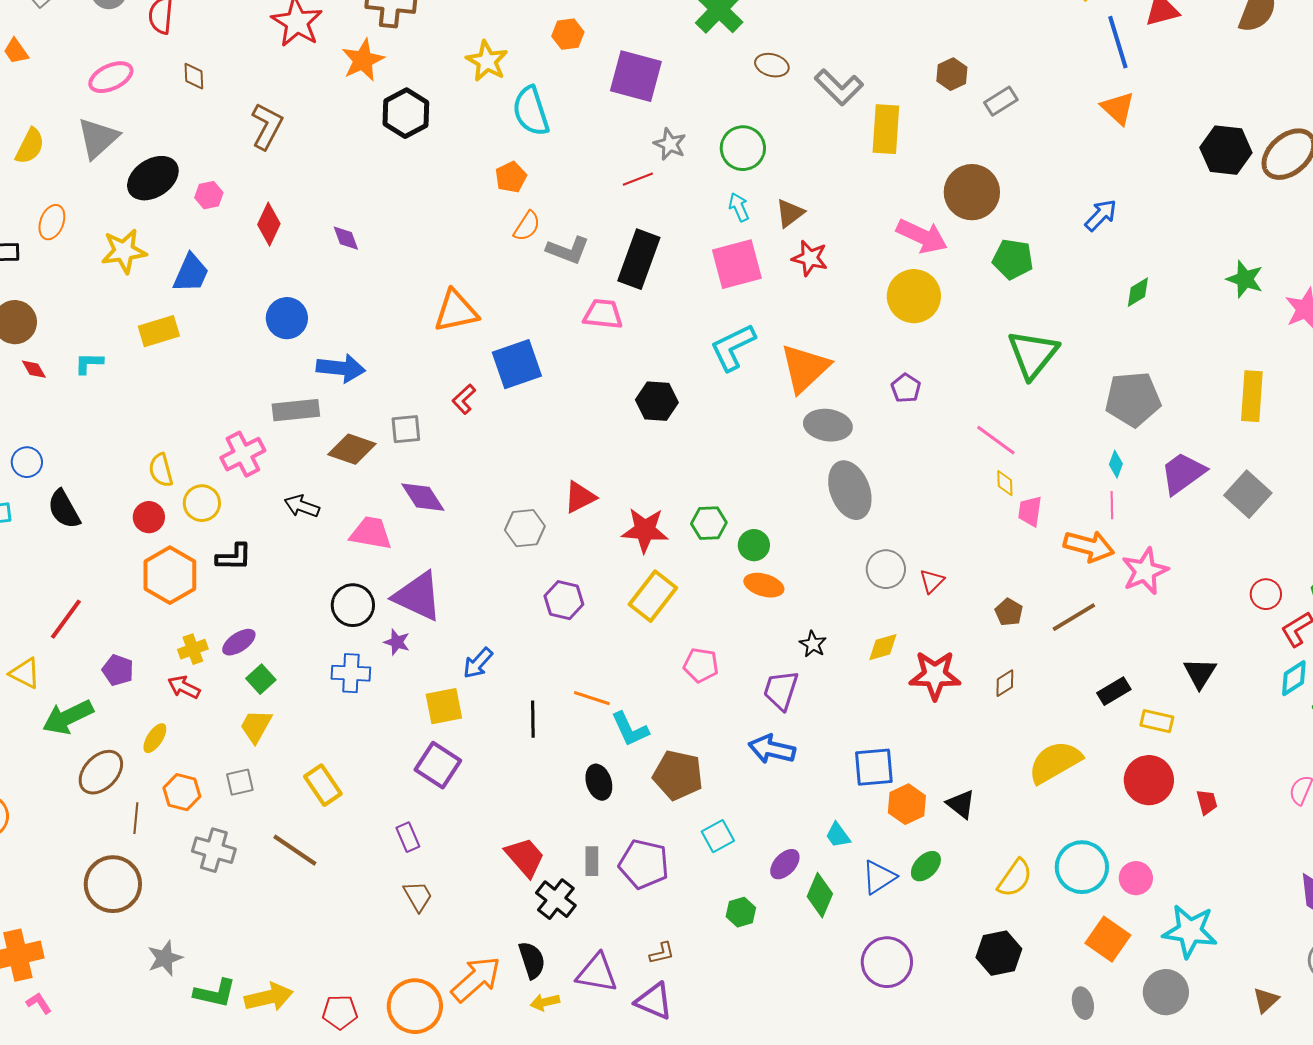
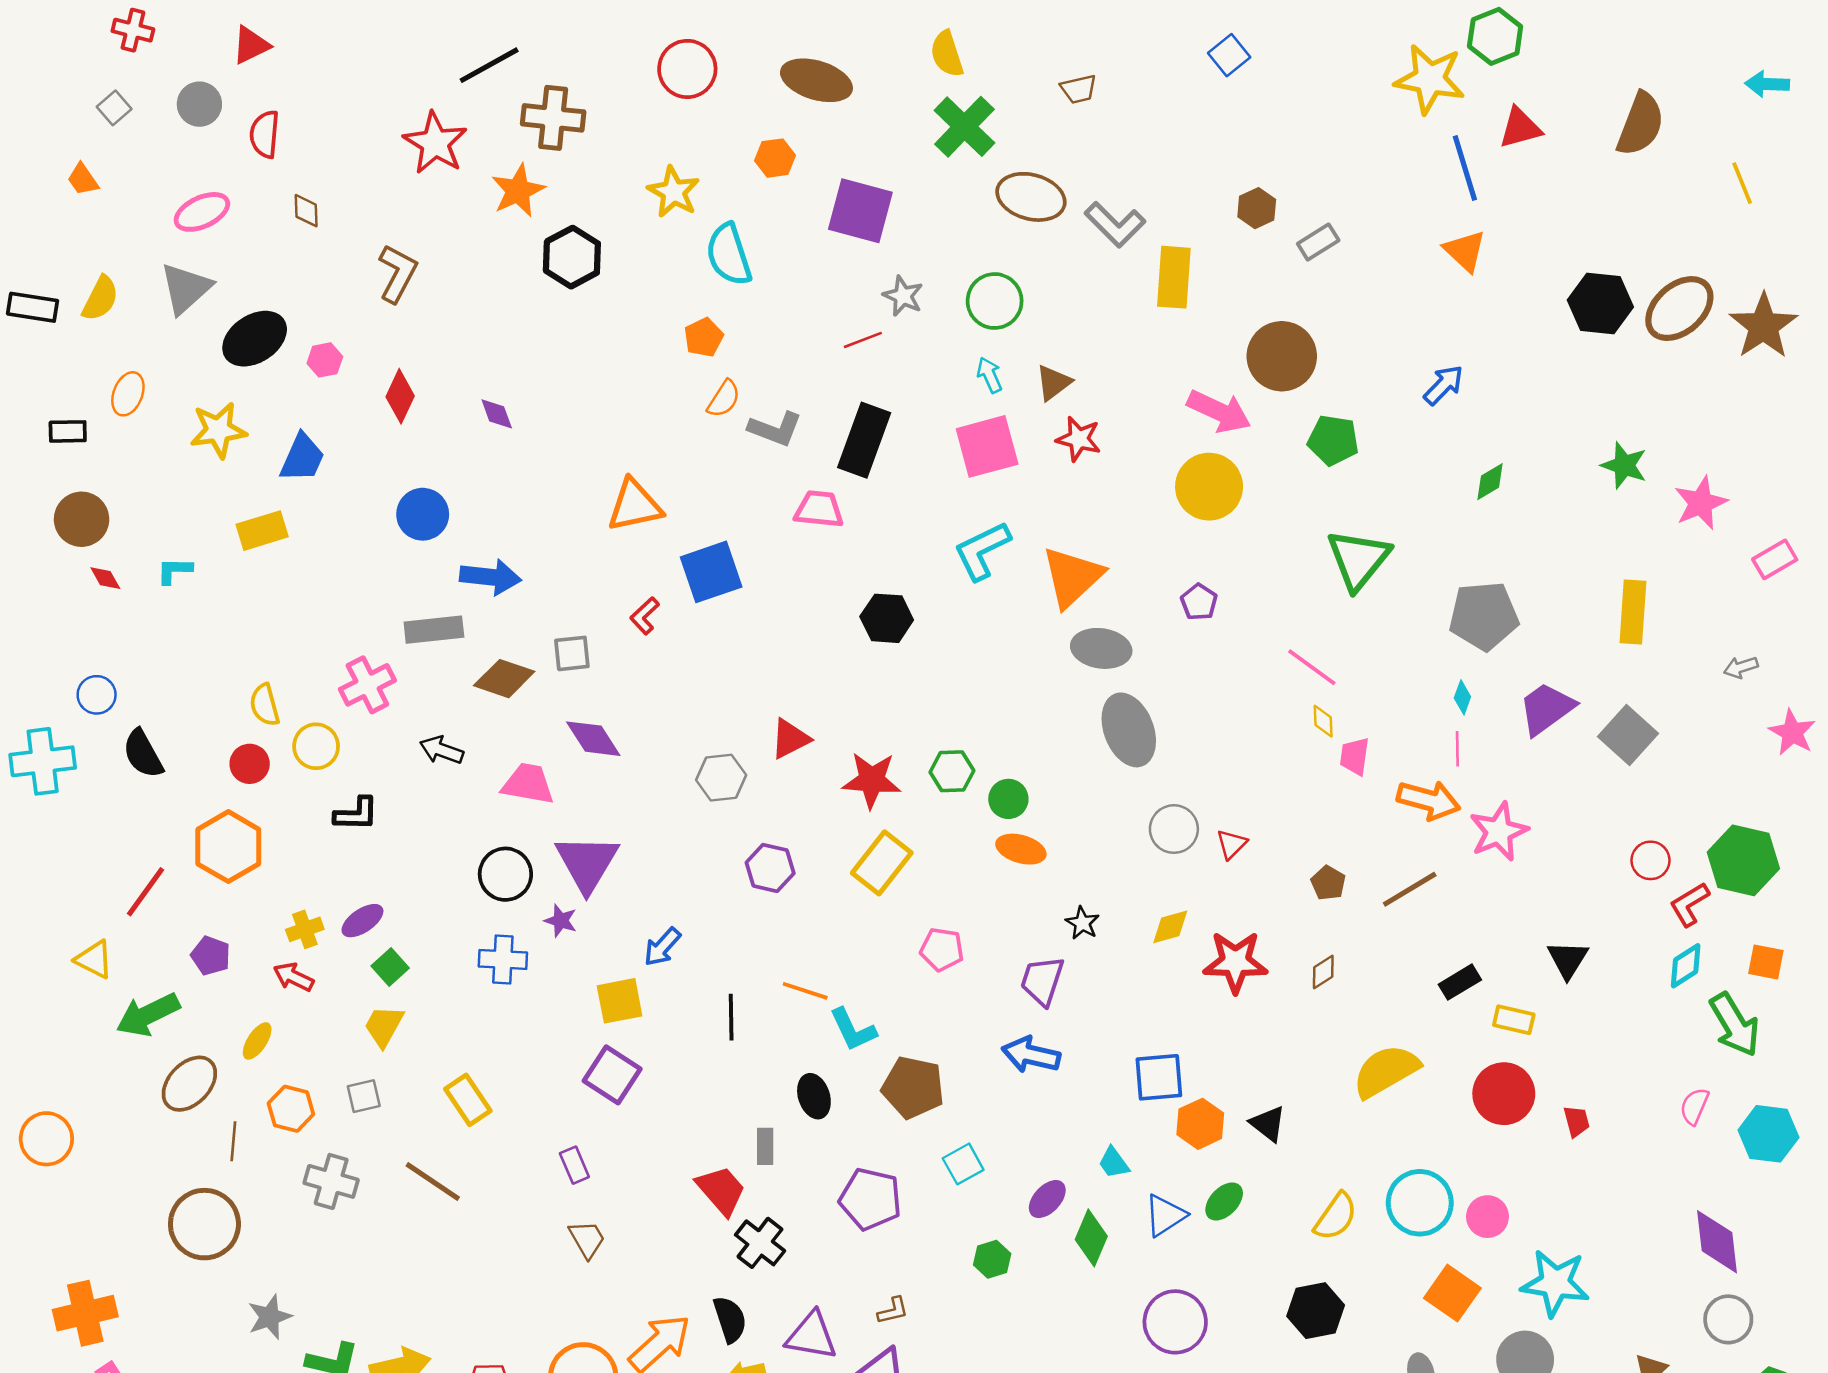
brown ellipse: (772, 65) -> (1031, 197), size x1.6
orange hexagon: (170, 575) -> (228, 847), moved
purple triangle: (418, 596) -> (587, 863), turned 36
gray rectangle: (592, 861) -> (765, 1146), moved

